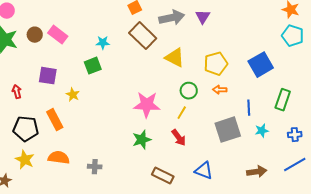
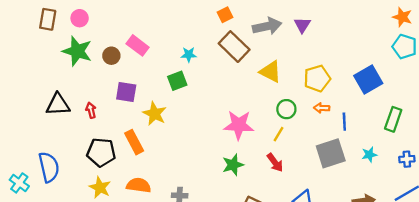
brown circle: (35, 35) -> (111, 56), moved
yellow star: (73, 95) -> (155, 114), size x1.5
blue line: (249, 108) -> (344, 122), moved

